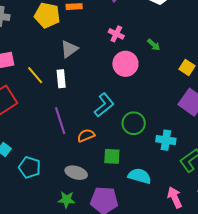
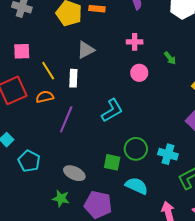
pink cross: (116, 34) -> (135, 42), turned -35
pink circle: (125, 64) -> (139, 73), size x0.7
purple line: (60, 121) -> (66, 119), turned 32
green circle: (134, 123) -> (136, 149), moved
orange semicircle: (86, 135) -> (45, 97), moved

